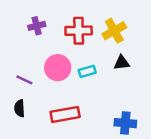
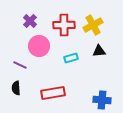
purple cross: (37, 26) -> (30, 21), turned -32
pink circle: (58, 68) -> (39, 46), moved

